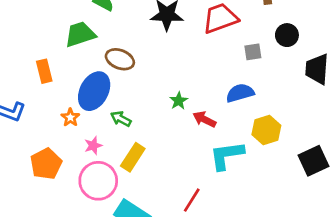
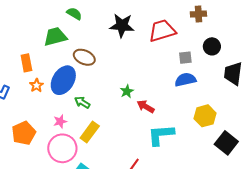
blue semicircle: (240, 93) -> (185, 80), moved
orange star: (70, 117) -> (37, 85), moved
yellow hexagon: (266, 130) -> (205, 116), moved
black square: (313, 161) -> (226, 143), turned -30

